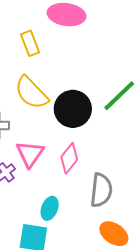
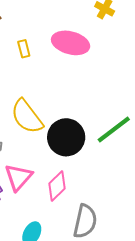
yellow rectangle: (30, 43) -> (24, 49), moved, size x0.7

